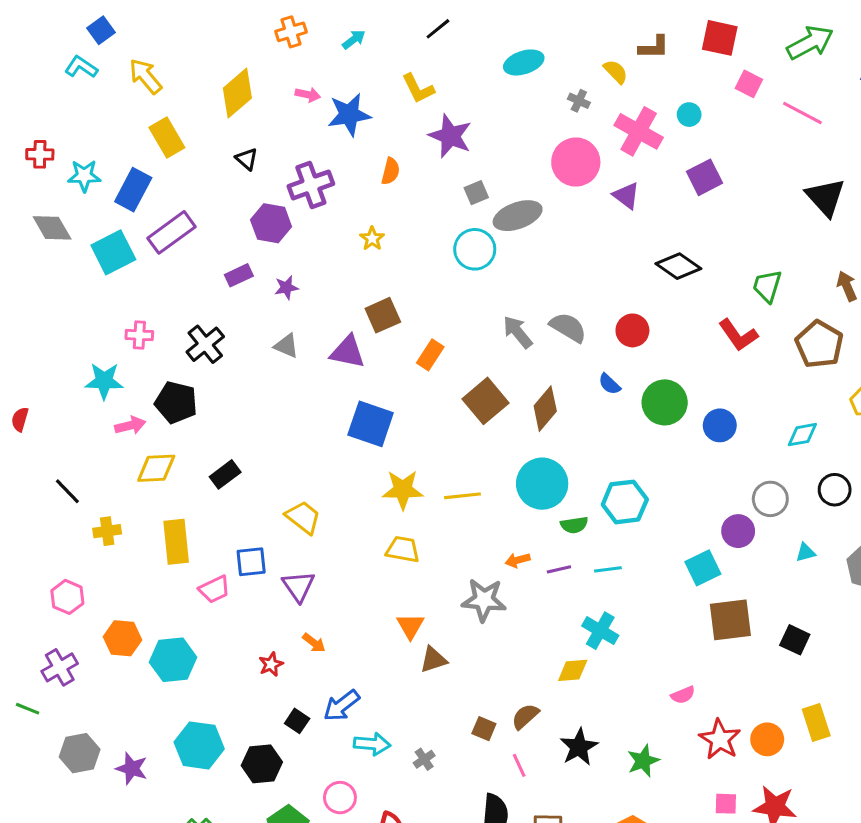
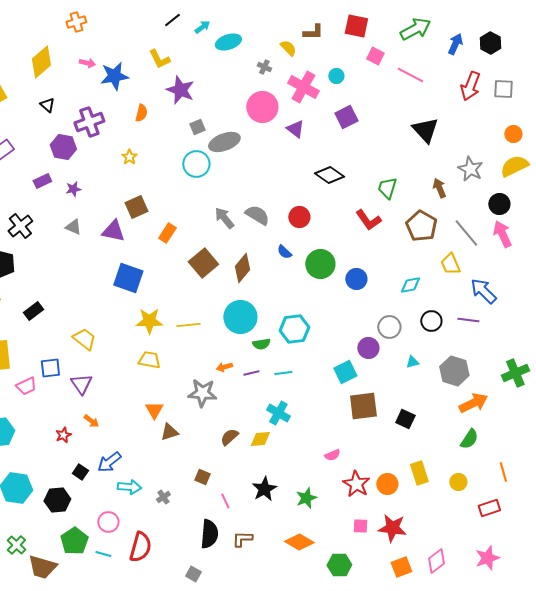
cyan arrow: (354, 39) -> (202, 27), moved
brown semicircle: (525, 716) -> (229, 437), moved

